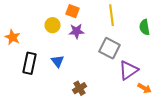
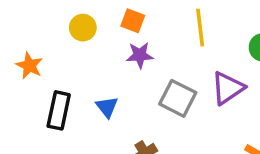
yellow circle: (52, 25) -> (83, 28), moved
gray square: (110, 48) -> (178, 98), moved
purple triangle: (128, 70) -> (228, 88), moved

